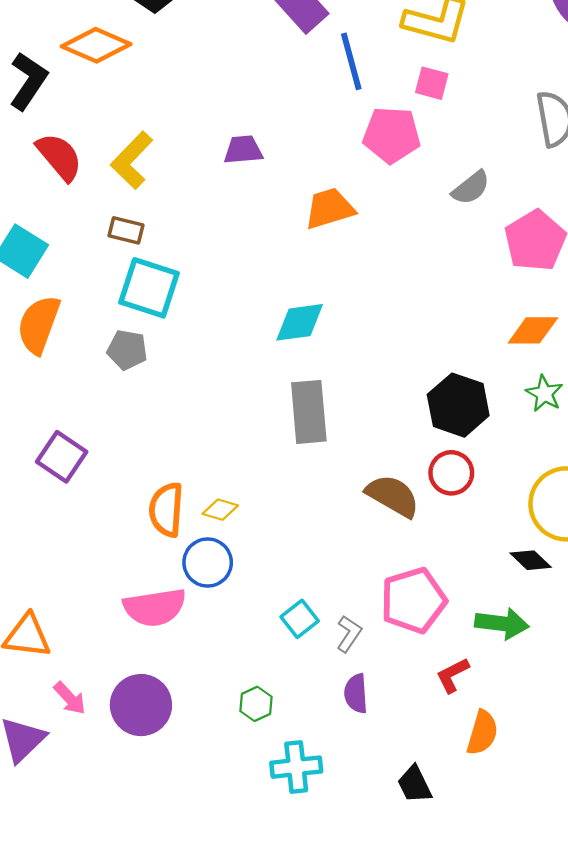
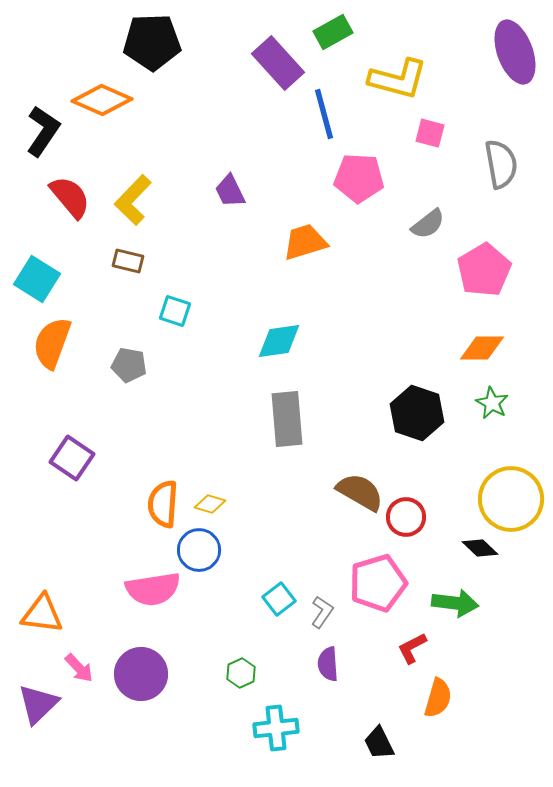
pink square: (432, 83) -> (430, 133), moved
purple trapezoid: (243, 150) -> (230, 191), turned -111
cyan square: (149, 288) -> (175, 311), moved, size x0.6
red circle: (451, 473) -> (406, 517), moved

